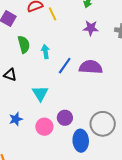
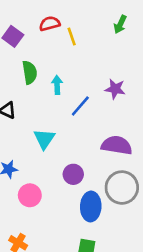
purple star: (91, 28) -> (115, 89), moved
purple semicircle: (91, 67) -> (117, 145), moved
pink circle: (44, 127) -> (30, 195), moved

